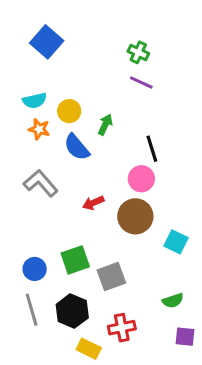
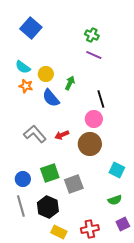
cyan semicircle: (35, 101) -> (23, 67), turned 49
gray L-shape: (41, 183) -> (35, 134), moved
cyan square: (176, 242) -> (117, 170), moved
red cross: (122, 328) -> (90, 229), moved
purple square: (185, 337) -> (123, 224), turned -32

